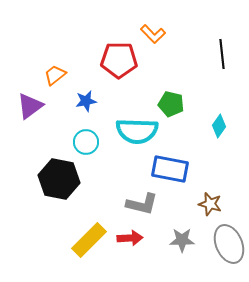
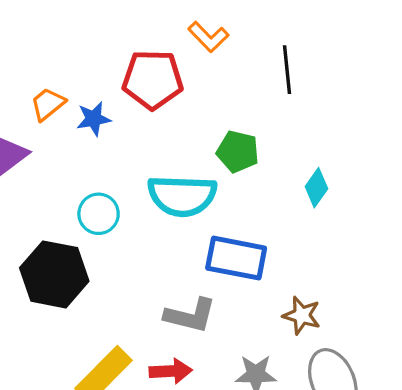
black line: (222, 54) -> (287, 70), moved
blue star: (86, 101) -> (94, 119), moved

